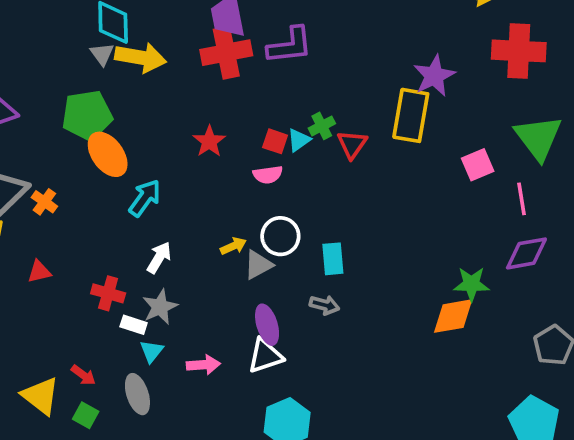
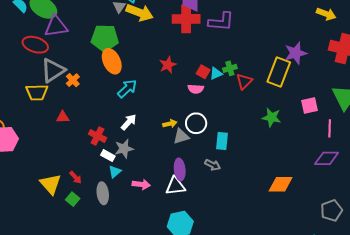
green star: (471, 284) -> (272, 117), moved

